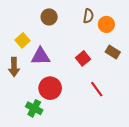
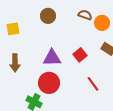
brown semicircle: (88, 16) -> (85, 15), turned -80
yellow square: (22, 40) -> (13, 29), moved, turned 32
purple triangle: (41, 56) -> (52, 58), moved

